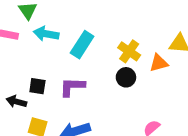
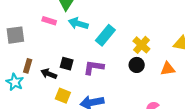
orange triangle: (159, 63) -> (168, 69), moved

